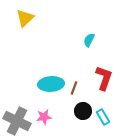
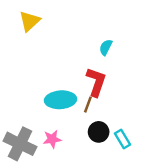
red L-shape: (104, 78) -> (96, 82), moved

